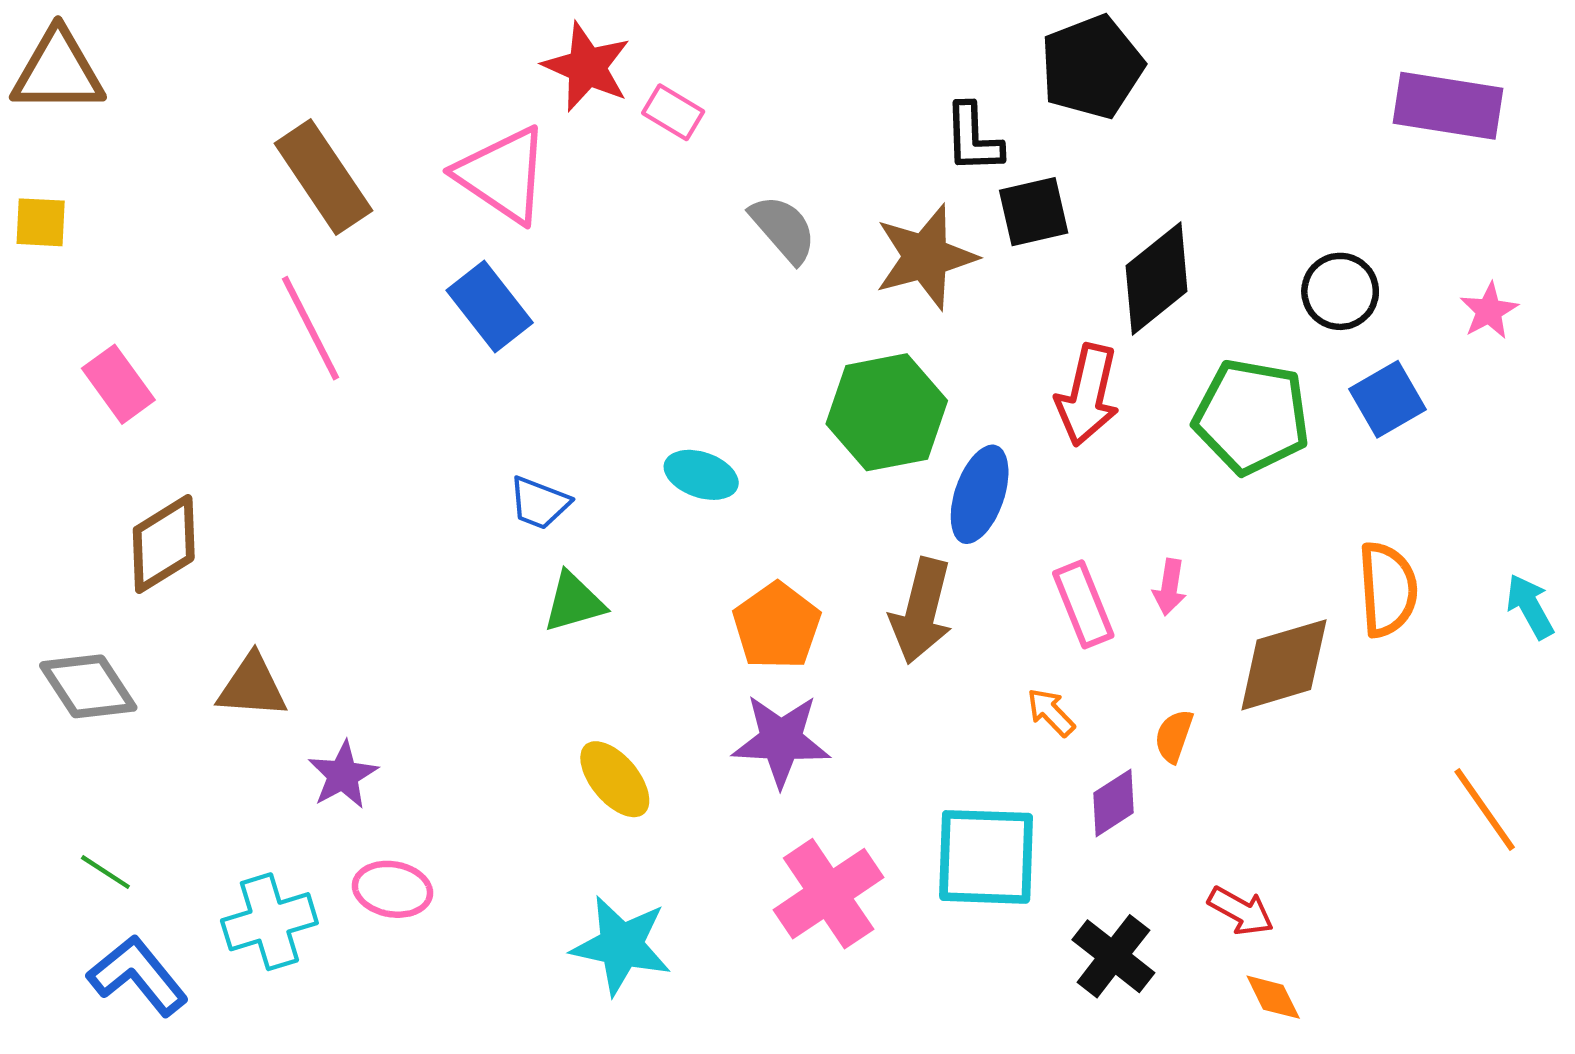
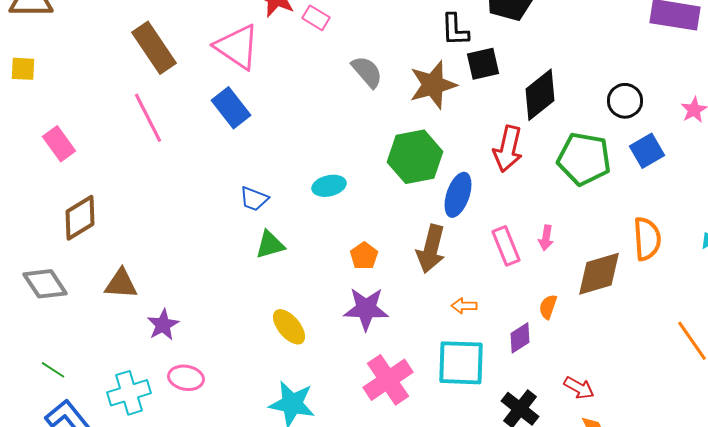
cyan ellipse: (701, 475) -> (329, 186), turned -32
orange pentagon: (777, 626) -> (364, 256), size x0.7
orange arrow: (1051, 712) -> (464, 306), moved, turned -45

